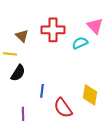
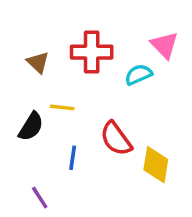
yellow line: (10, 54) -> (62, 107), moved
red semicircle: (63, 108) -> (116, 139), moved
purple line: (23, 114) -> (40, 198), turned -32

